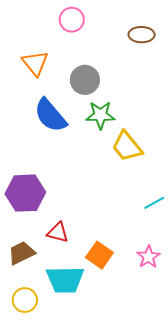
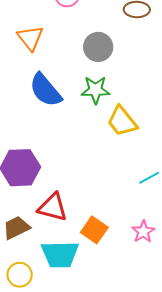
gray circle: (85, 80) -> (98, 47), moved
red triangle: (58, 232) -> (53, 207), size x1.4

